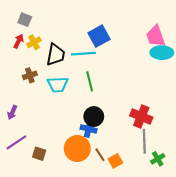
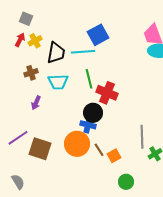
purple arrow: (12, 112) -> (36, 103), moved
red cross: (141, 117) -> (107, 93), moved
brown square: (39, 154) -> (40, 149), size x1.6

